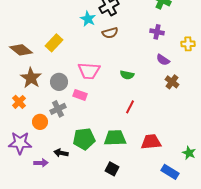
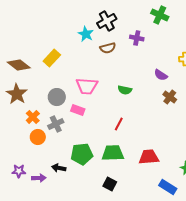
purple cross: (157, 32) -> (137, 38), moved
brown star: (31, 78) -> (17, 94), moved
orange cross: (19, 102) -> (33, 117), moved
red line: (130, 107) -> (119, 124), moved
purple star: (20, 143) -> (19, 171), moved, size x0.6

